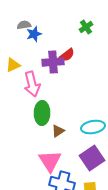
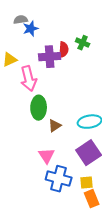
green cross: (86, 27) -> (83, 43), moved, turned -32
red semicircle: (67, 55) -> (64, 50), turned -49
pink triangle: (50, 161) -> (47, 156), size x0.7

